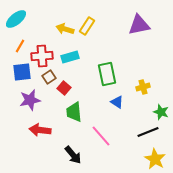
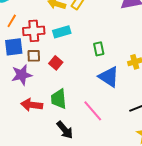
green rectangle: (107, 74) -> (99, 49), size x0.6
brown square: (49, 77) -> (34, 56), moved, turned 32
blue triangle: (117, 102) -> (109, 77), size x1.6
green trapezoid: (74, 112) -> (59, 99), moved

